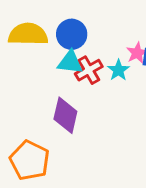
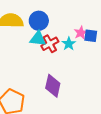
purple diamond: (65, 115) -> (53, 86), moved

